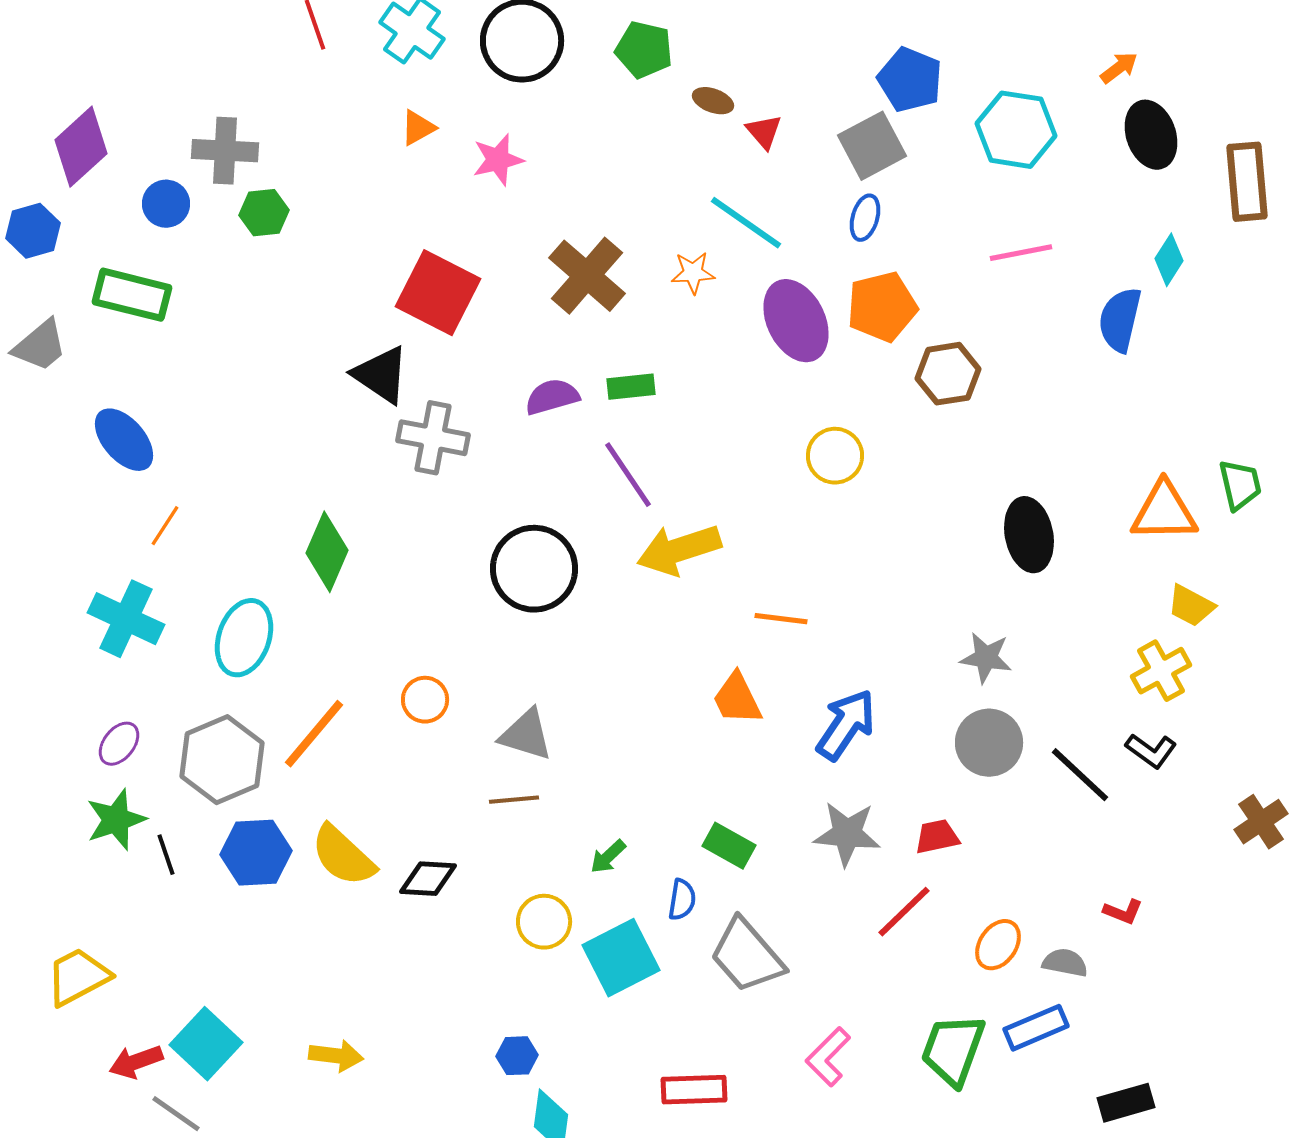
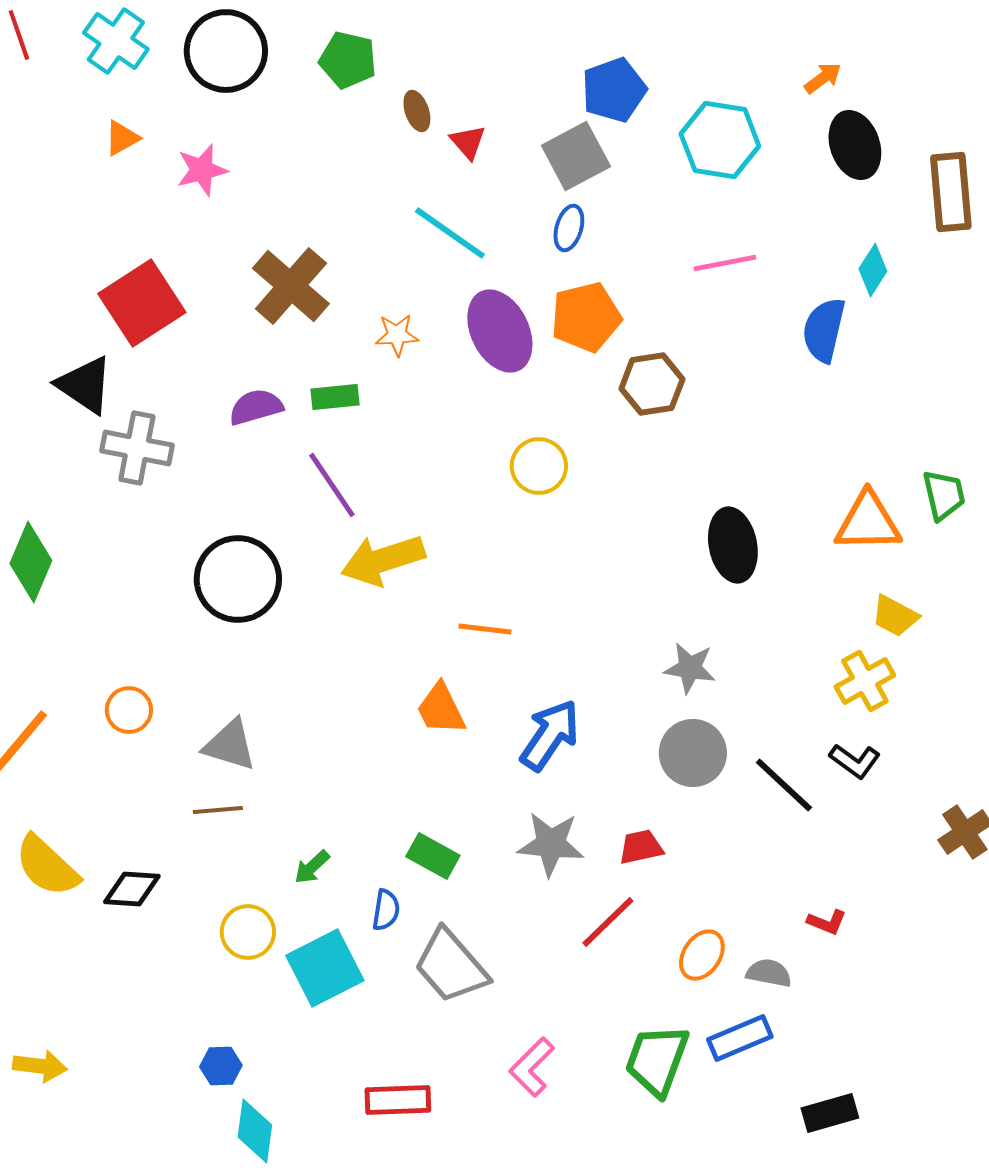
blue pentagon: (910, 80) -> (614, 90), turned 30
brown ellipse: (713, 101) -> (417, 111), turned 51
orange star: (693, 273) -> (397, 335), moved
red square: (438, 293) -> (142, 303), turned 30

